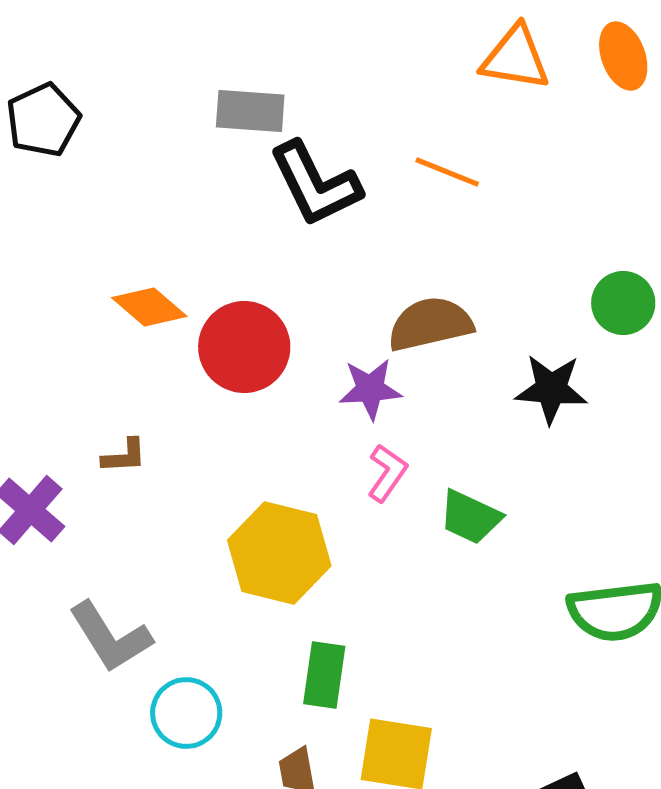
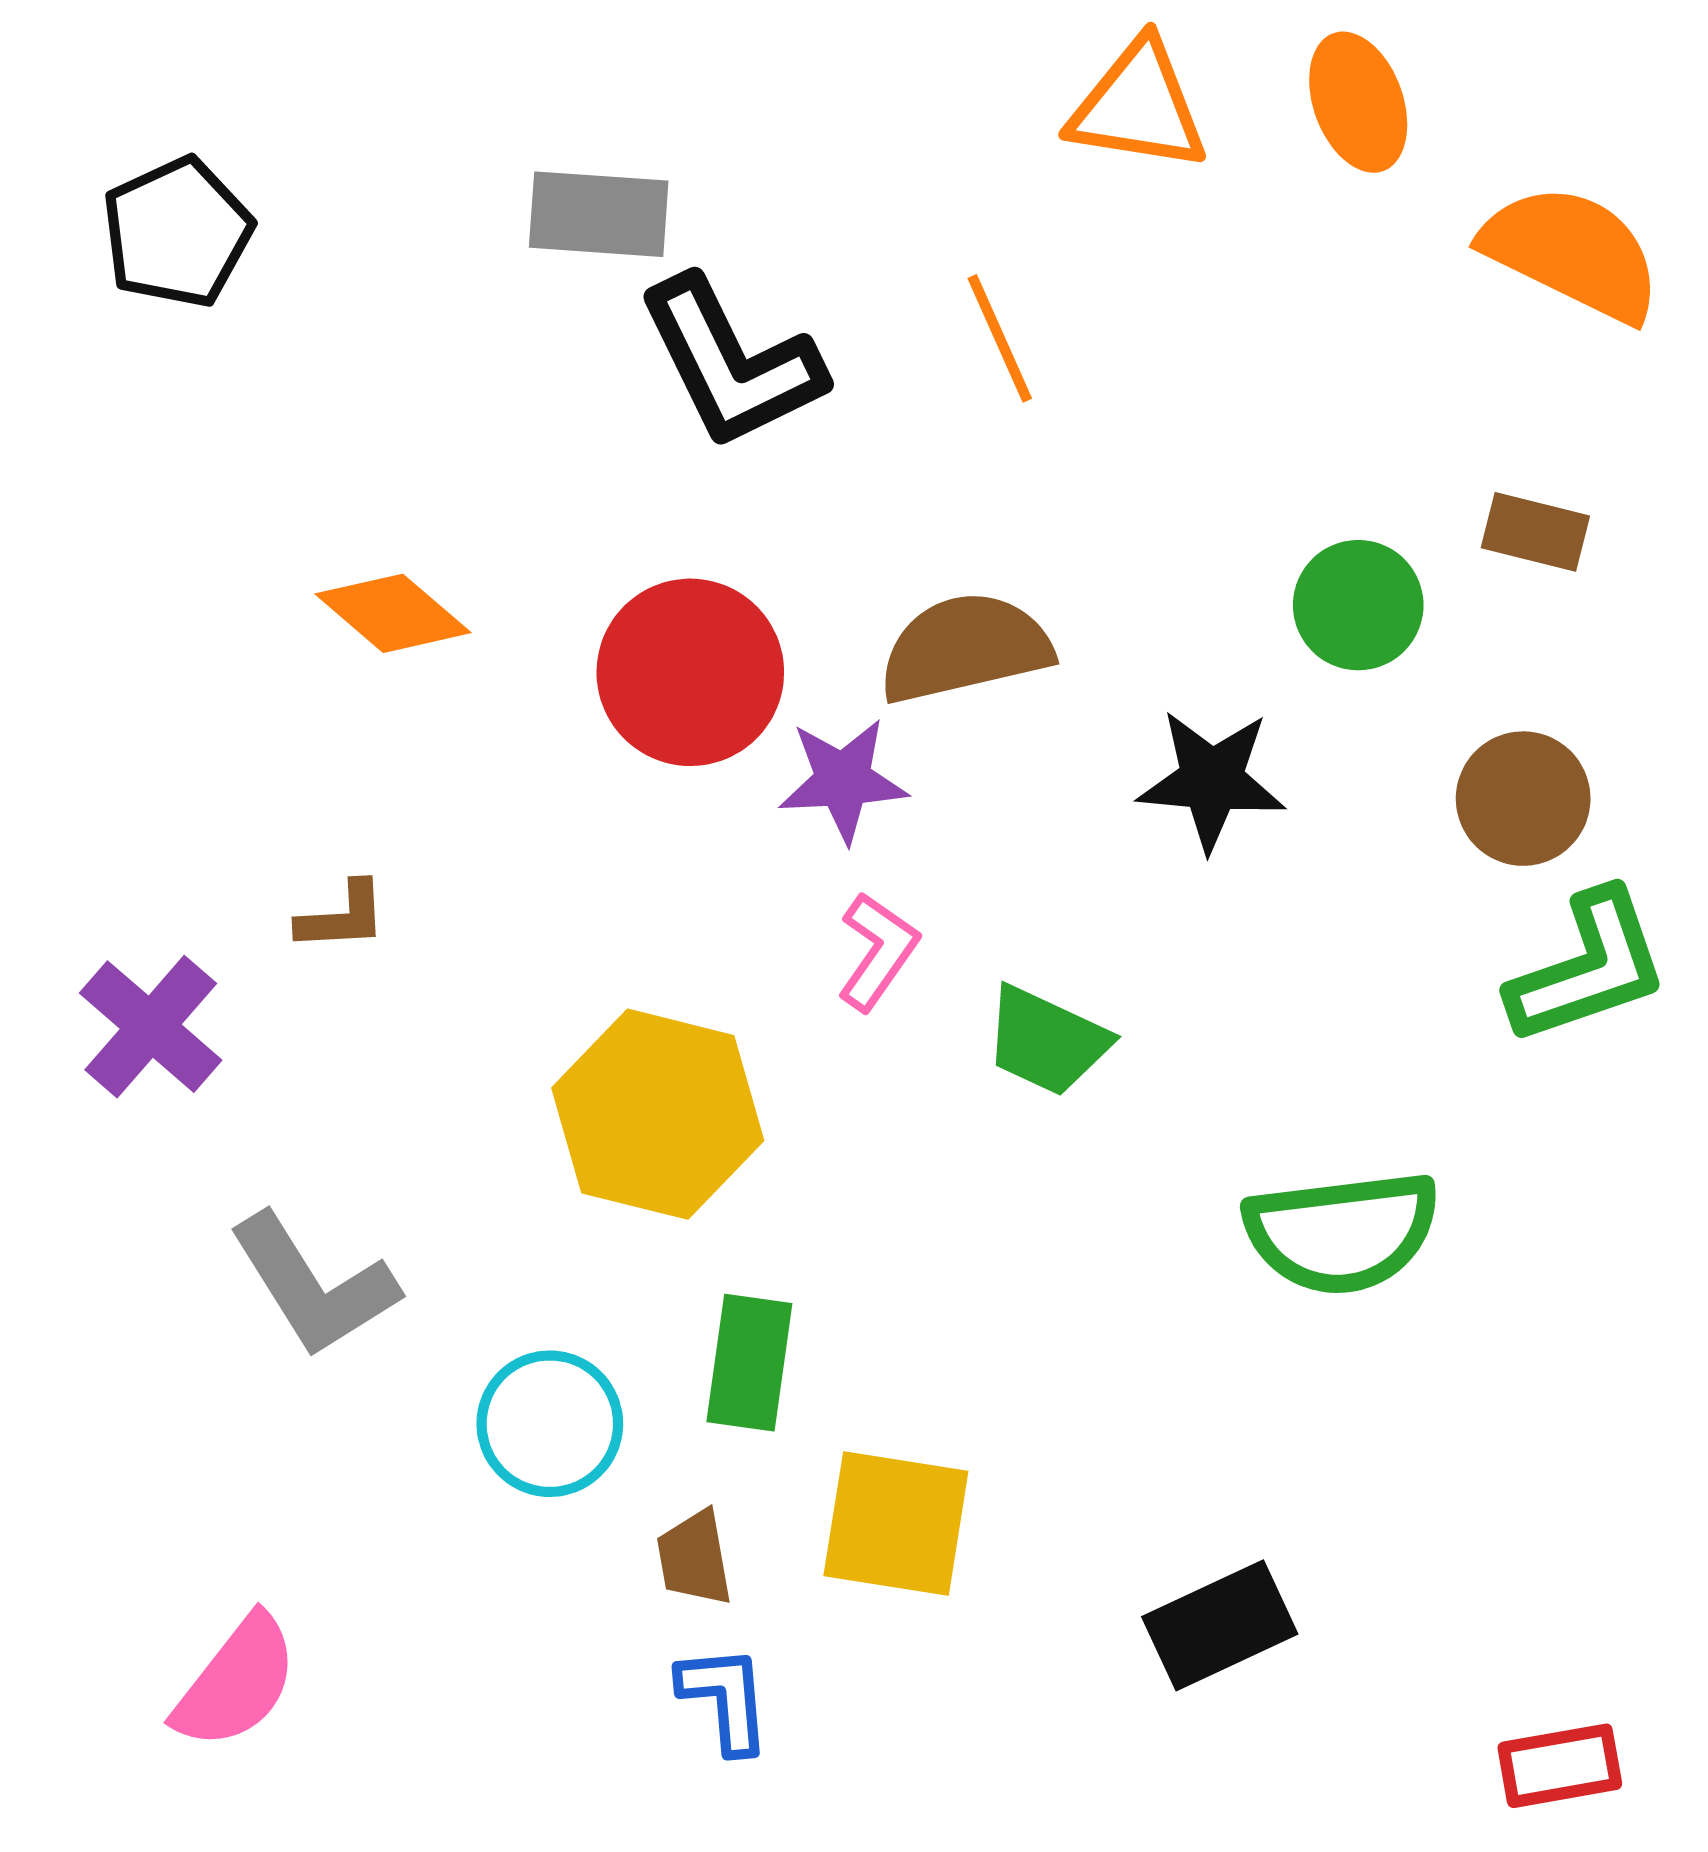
orange line: (447, 172) -> (1000, 338), turned 44
red circle: (244, 347) -> (690, 672), moved
cyan circle: (186, 713) -> (550, 1424), moved

